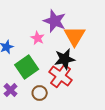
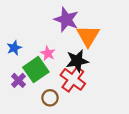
pink star: (38, 38) -> (48, 53), moved
purple cross: (11, 90) -> (18, 80), moved

